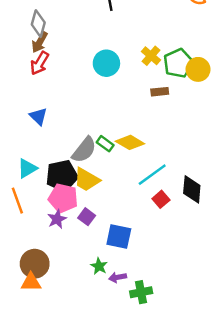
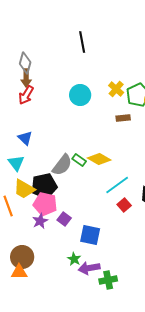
brown arrow: (40, 42) -> (26, 78), turned -30
cyan triangle: (27, 168) -> (16, 163), moved, turned -36
yellow trapezoid: (87, 180) -> (24, 189), moved
purple arrow: (118, 277) -> (89, 268), size x1.5

